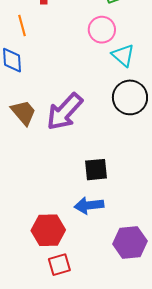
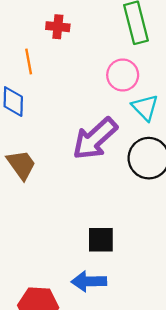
purple arrow: (65, 112) -> (95, 139), moved

